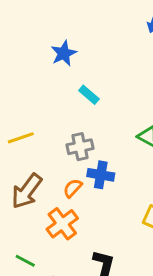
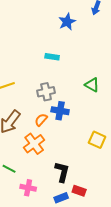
blue star: (64, 53) -> (67, 22), moved
cyan rectangle: (89, 95) -> (52, 57), turned -32

